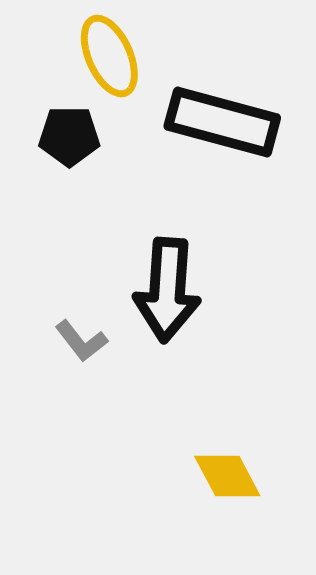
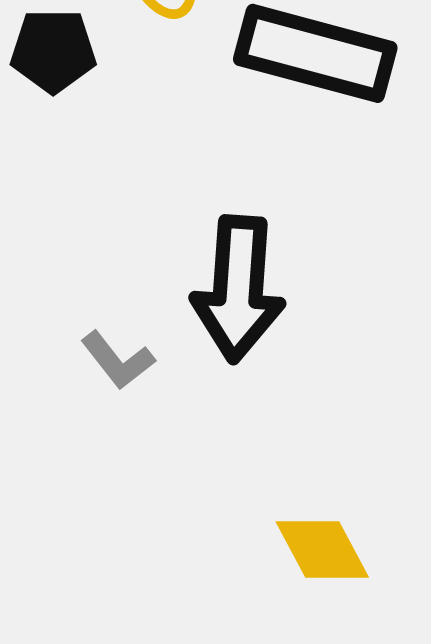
black pentagon: (69, 136) -> (53, 51), moved

